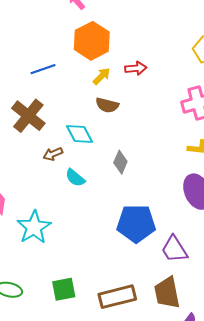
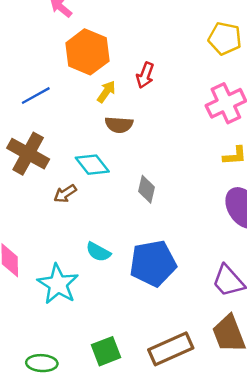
red arrow: (136, 68) -> (145, 75), turned 125
cyan semicircle: (75, 178) -> (98, 252), moved
blue pentagon: (136, 223) -> (153, 263), moved

